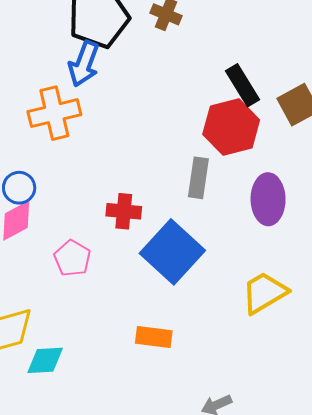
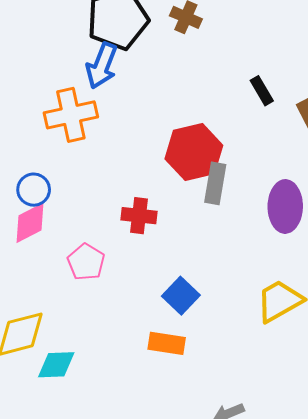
black rectangle: (242, 85) -> (262, 91), size x0.7
red hexagon: (231, 127) -> (194, 152), moved
blue square: (172, 252) -> (181, 296), moved, size x0.6

